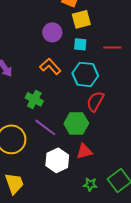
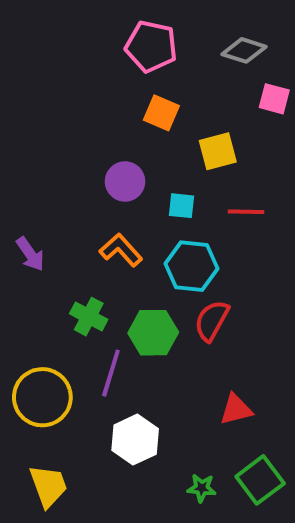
yellow square: (81, 19) -> (218, 151), moved
green hexagon: (76, 123) -> (153, 333), moved
purple line: (45, 127) -> (111, 373), turned 70
red triangle: (84, 151) -> (236, 409), moved

